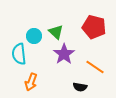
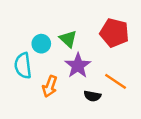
orange arrow: (31, 82) -> (50, 86), moved
black semicircle: (80, 87) -> (92, 96), moved

